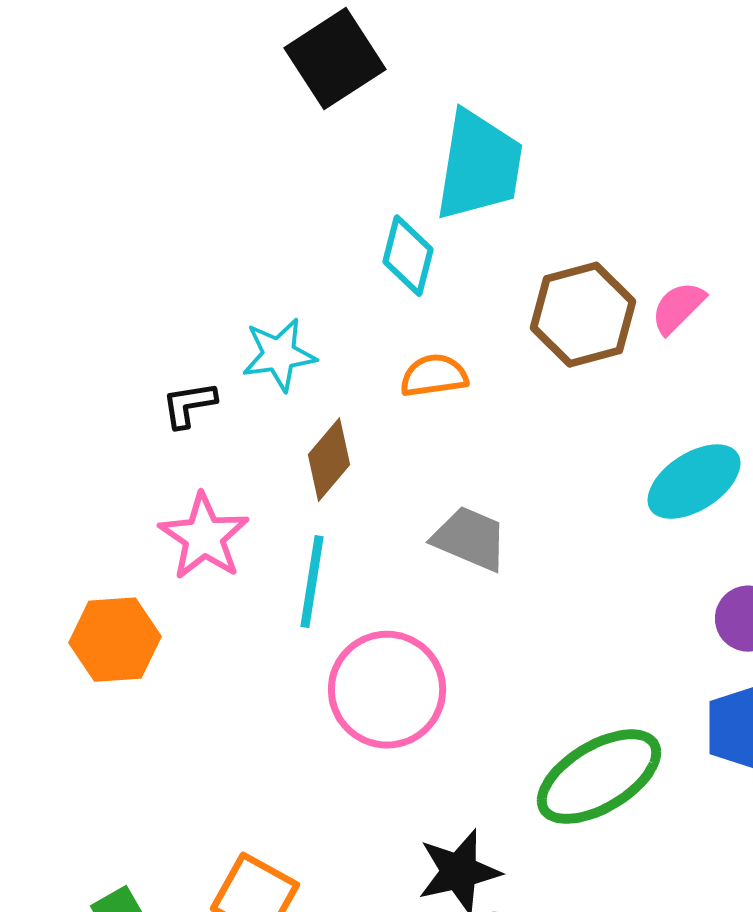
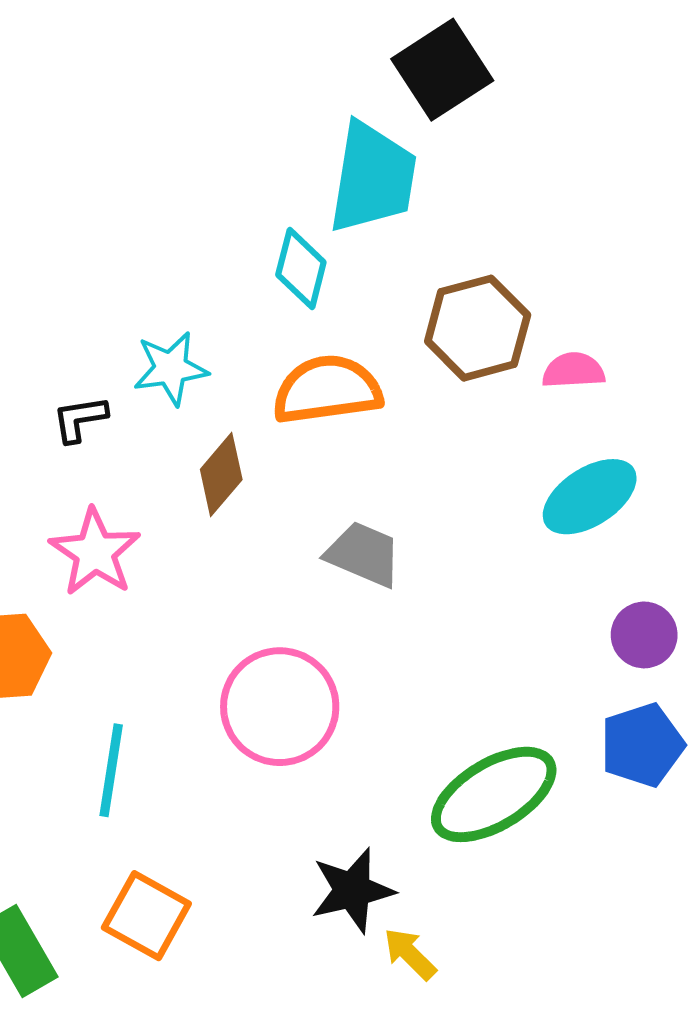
black square: (335, 59) -> (442, 70), moved
pink semicircle: (678, 308) -> (573, 370), moved, turned 42
orange semicircle: (434, 376) -> (327, 390), size x1.6
cyan line: (312, 582) -> (111, 770), moved

